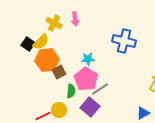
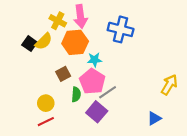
pink arrow: (75, 19) -> (80, 16), size x1.5
blue cross: (124, 41) -> (121, 29), moved
orange hexagon: (47, 60) -> (75, 42), moved
yellow circle: (59, 110) -> (46, 103), moved

